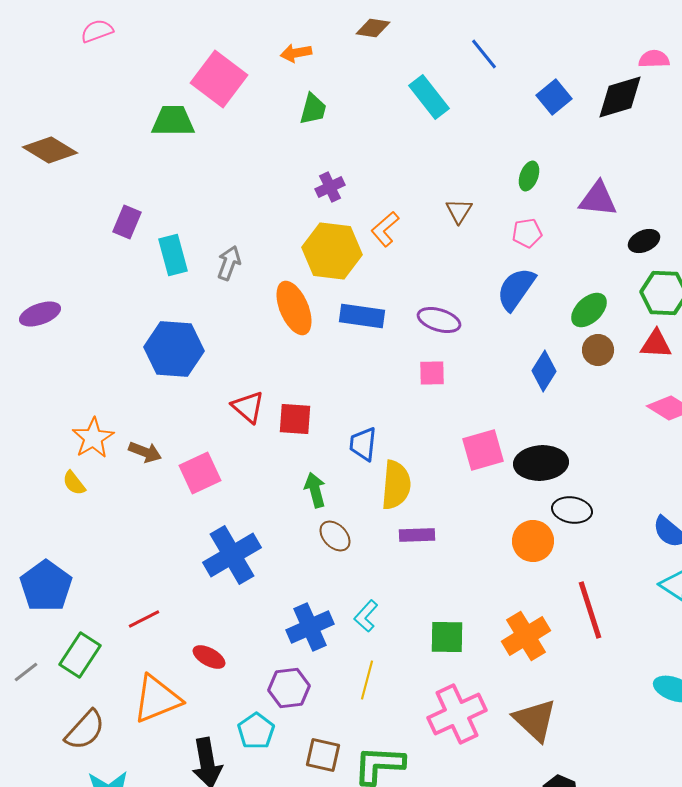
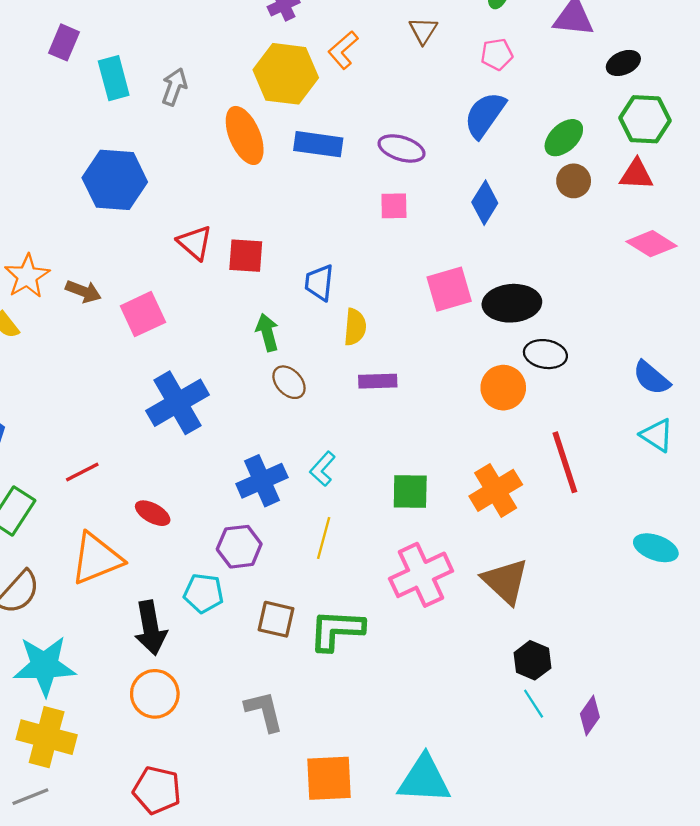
blue diamond: (544, 371) -> (485, 203), moved
yellow semicircle: (396, 485) -> (355, 327), size x0.7
cyan pentagon: (256, 731) -> (204, 593), turned -30

